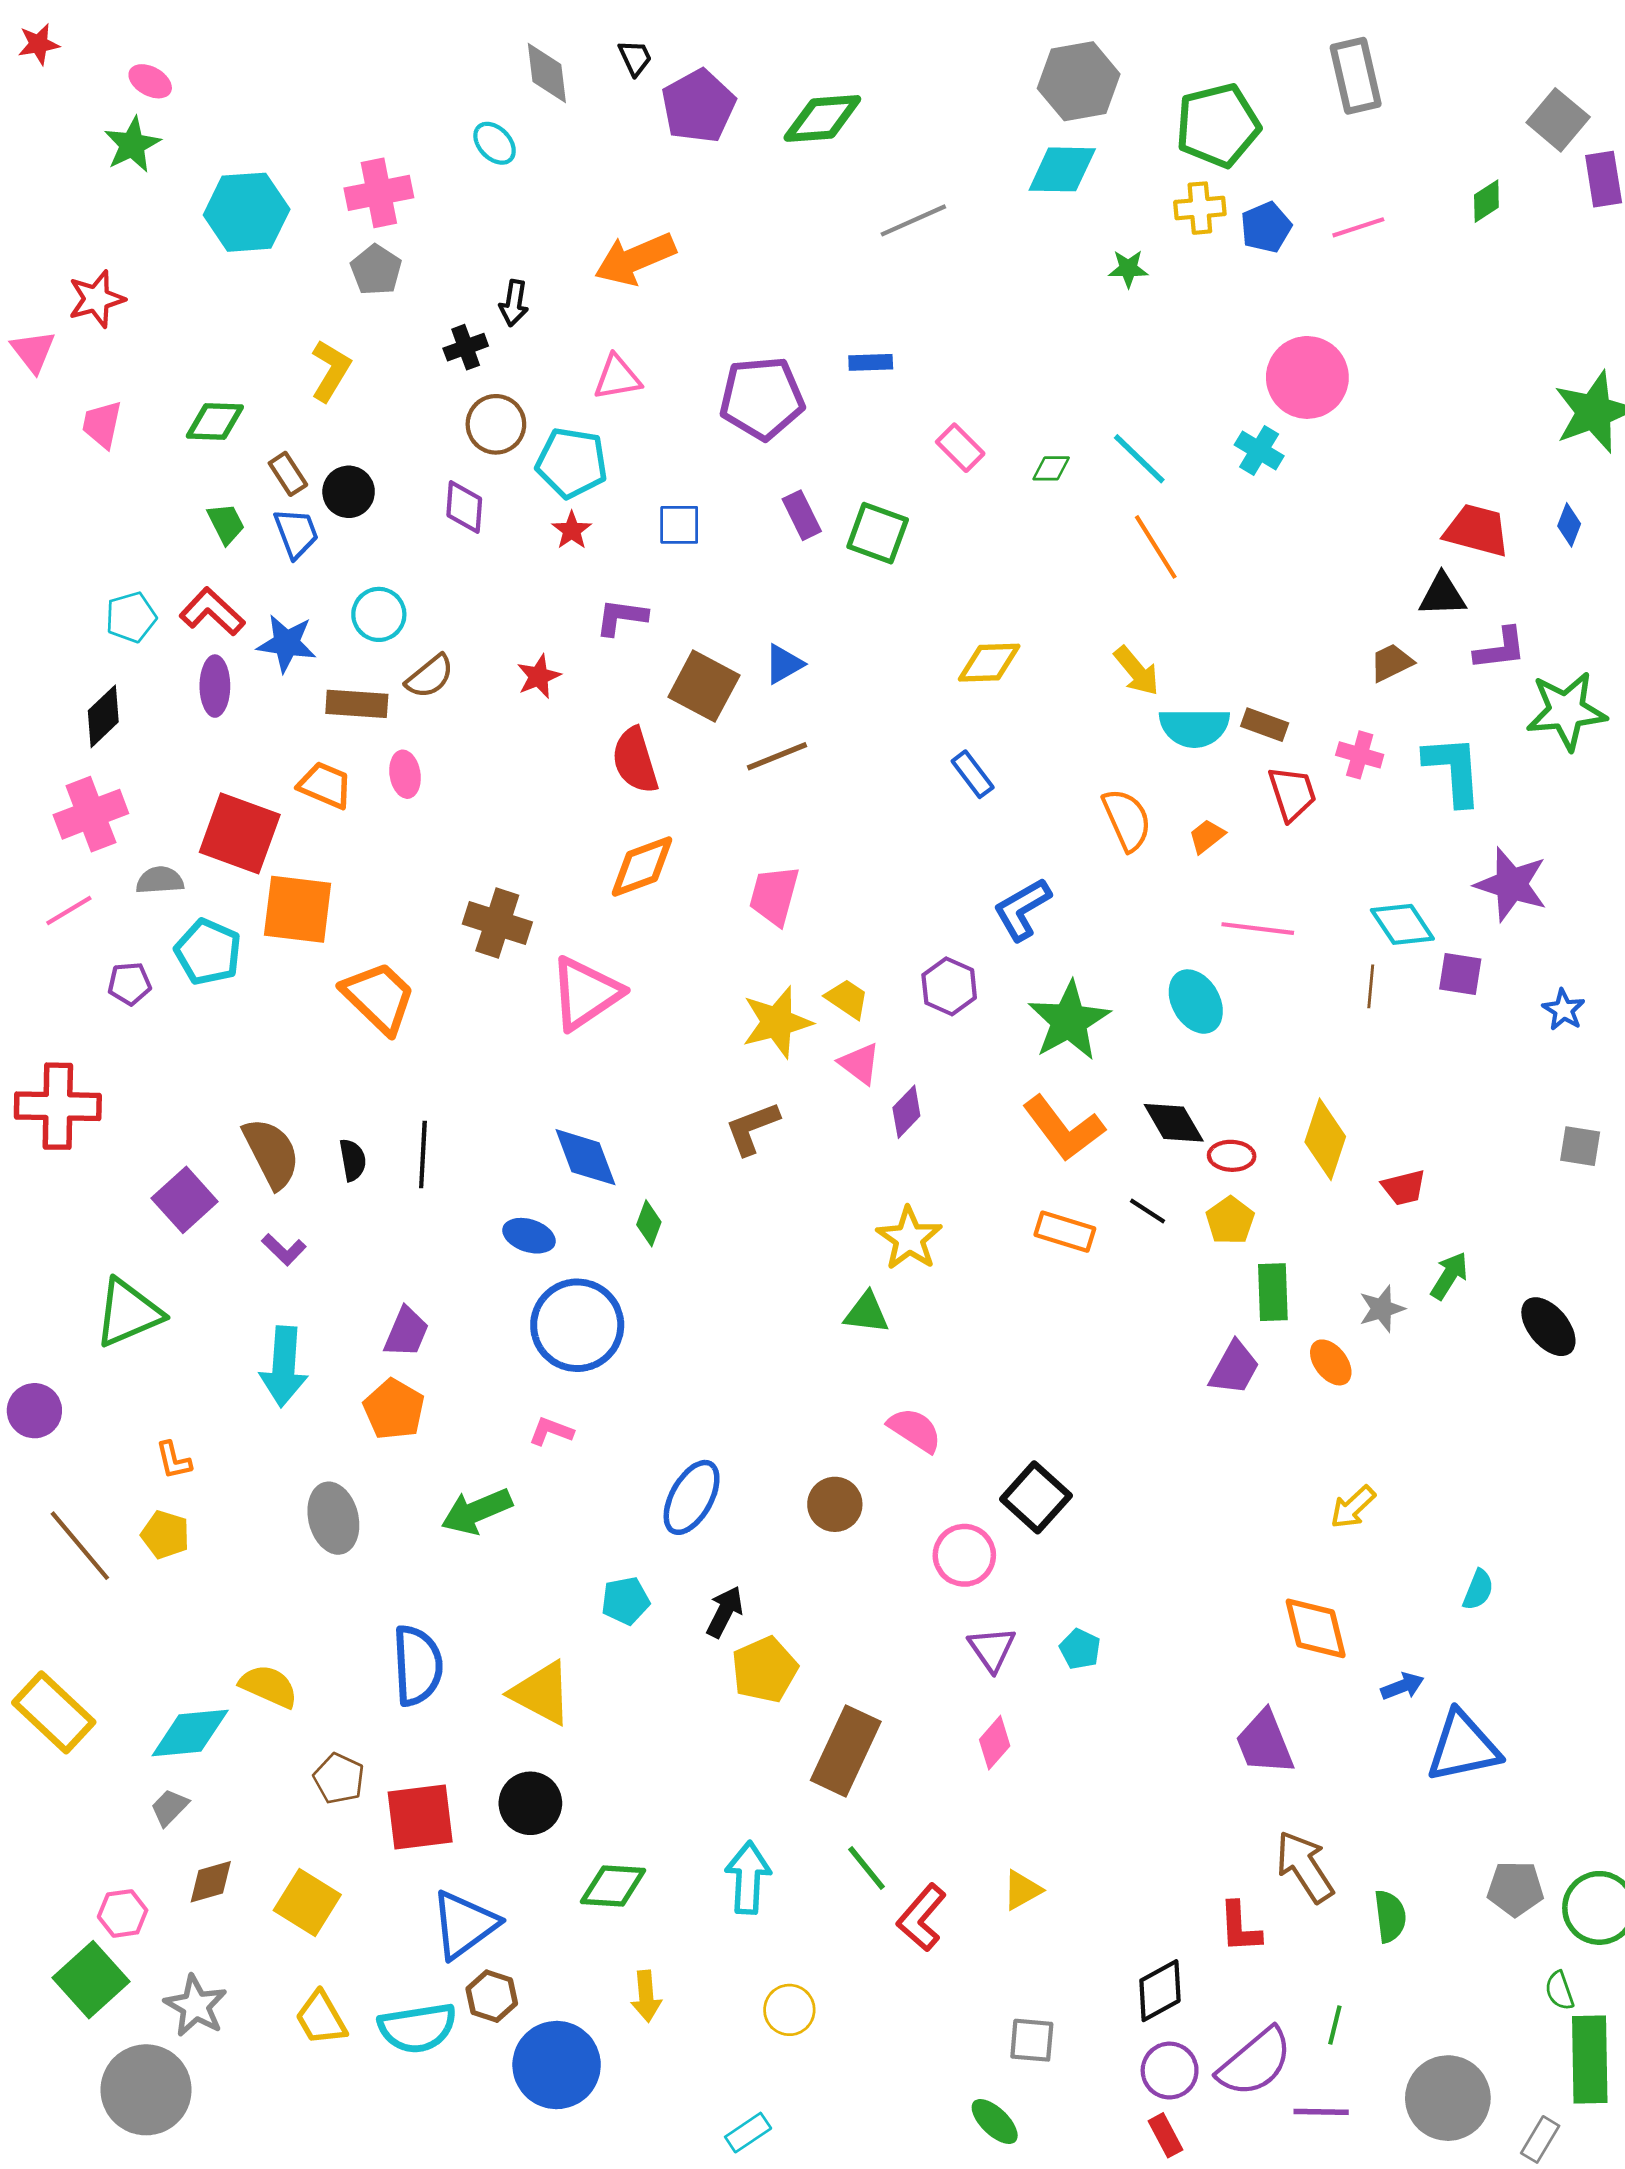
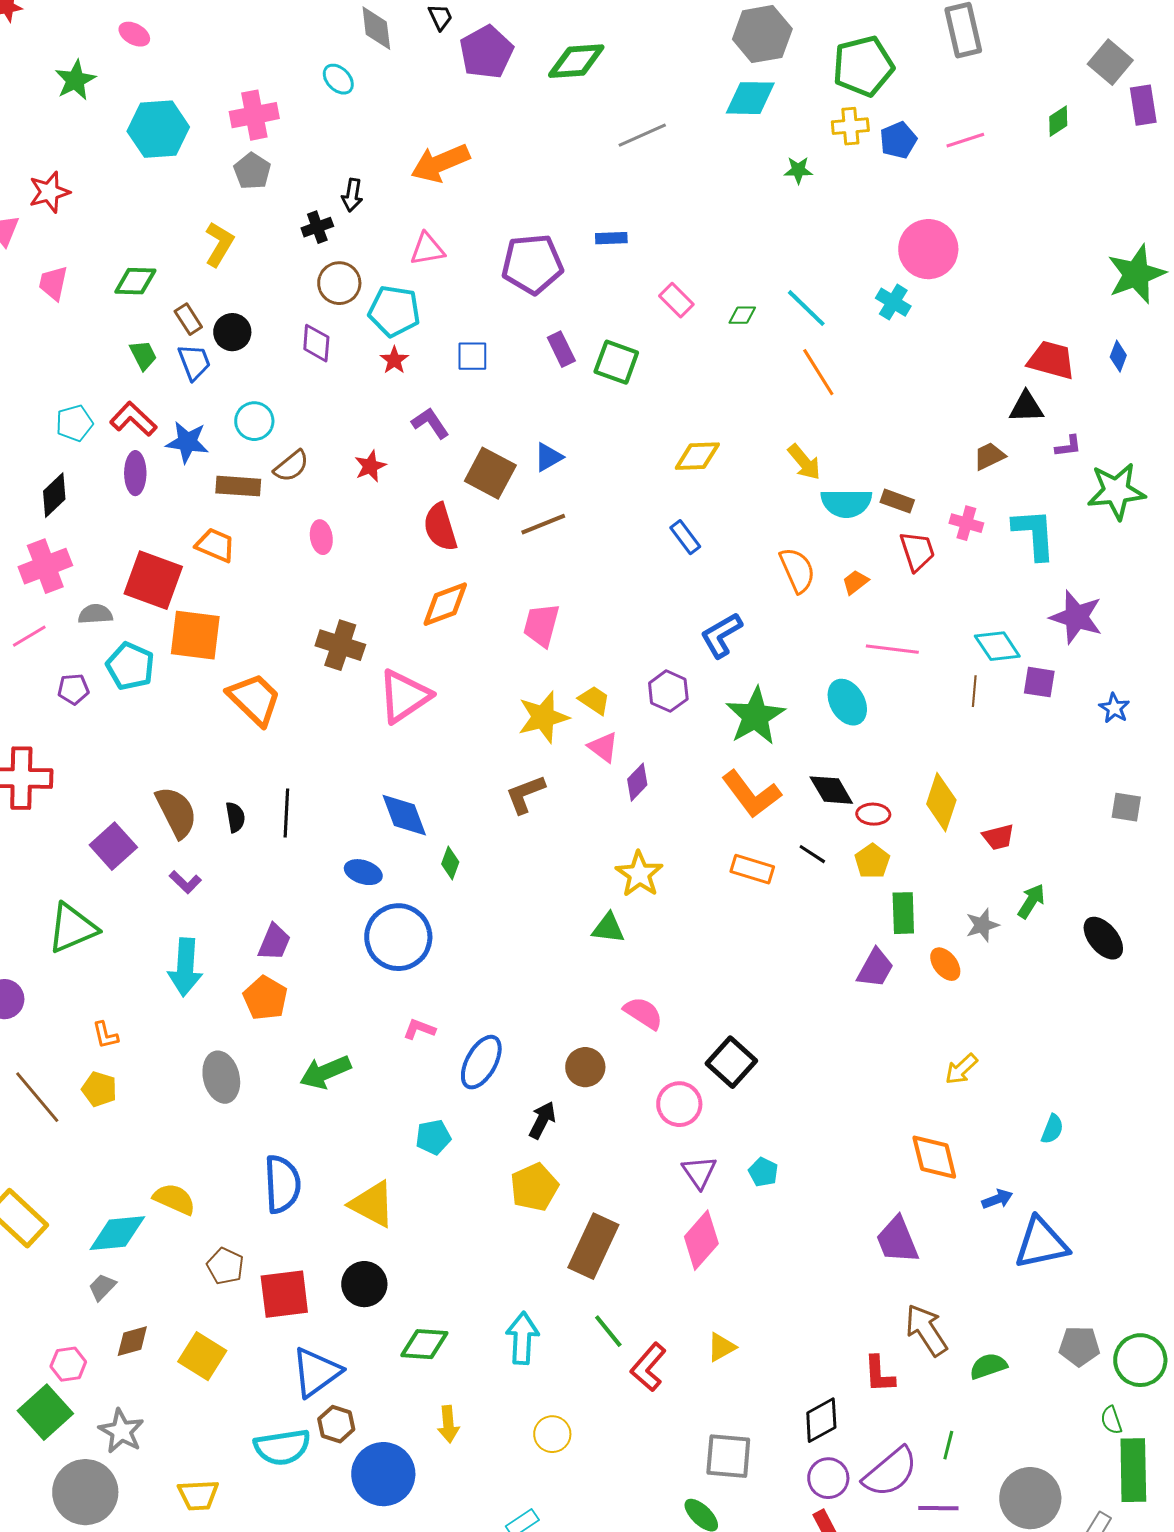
pink ellipse: (150, 81) -> (134, 34), moved
purple L-shape: (621, 617) -> (430, 423), turned 48
purple L-shape: (1500, 649) -> (1068, 446), size x0.7
pink ellipse: (405, 774) -> (321, 537), moved
pink L-shape: (551, 1431) -> (419, 1029), moved
black arrow: (725, 1612) -> (542, 1120), moved
pink diamond: (995, 1743) -> (701, 1240), size x1.5
green semicircle: (1390, 1916) -> (988, 1366), turned -102
yellow trapezoid: (321, 2018) -> (198, 1495), moved, turned -63
gray square: (1032, 2040) -> (728, 1456), size x1.4

